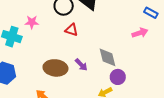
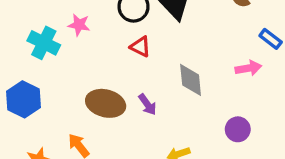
gray diamond: (107, 57) -> (191, 80), moved
purple circle: (118, 77) -> (238, 129), moved

